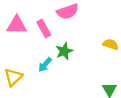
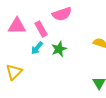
cyan arrow: (45, 65) -> (37, 48), moved

